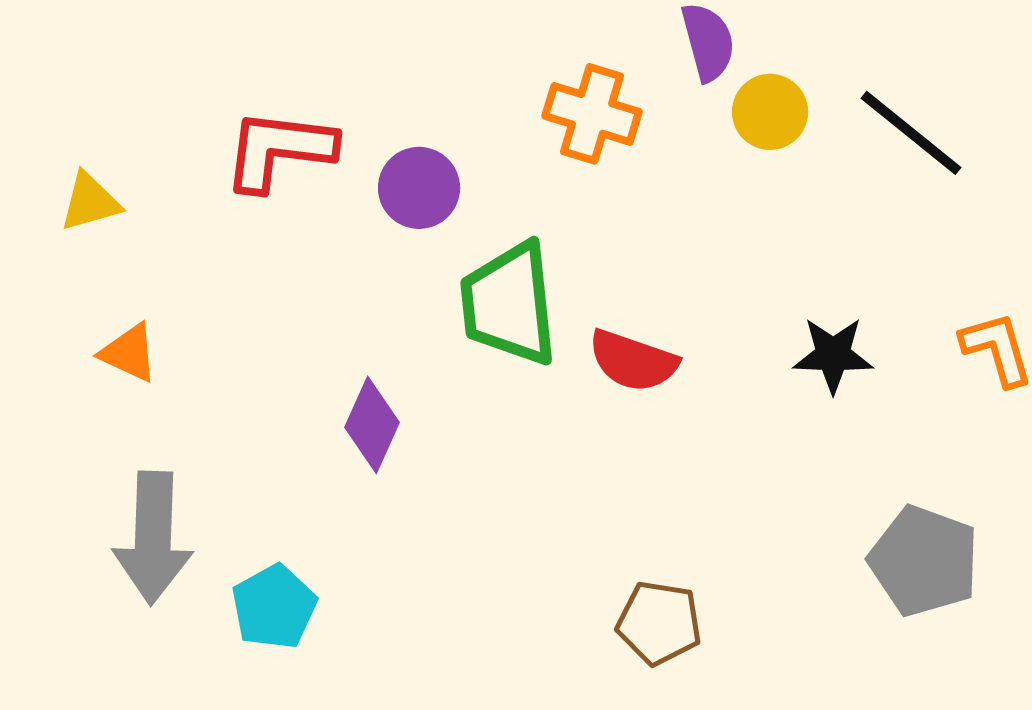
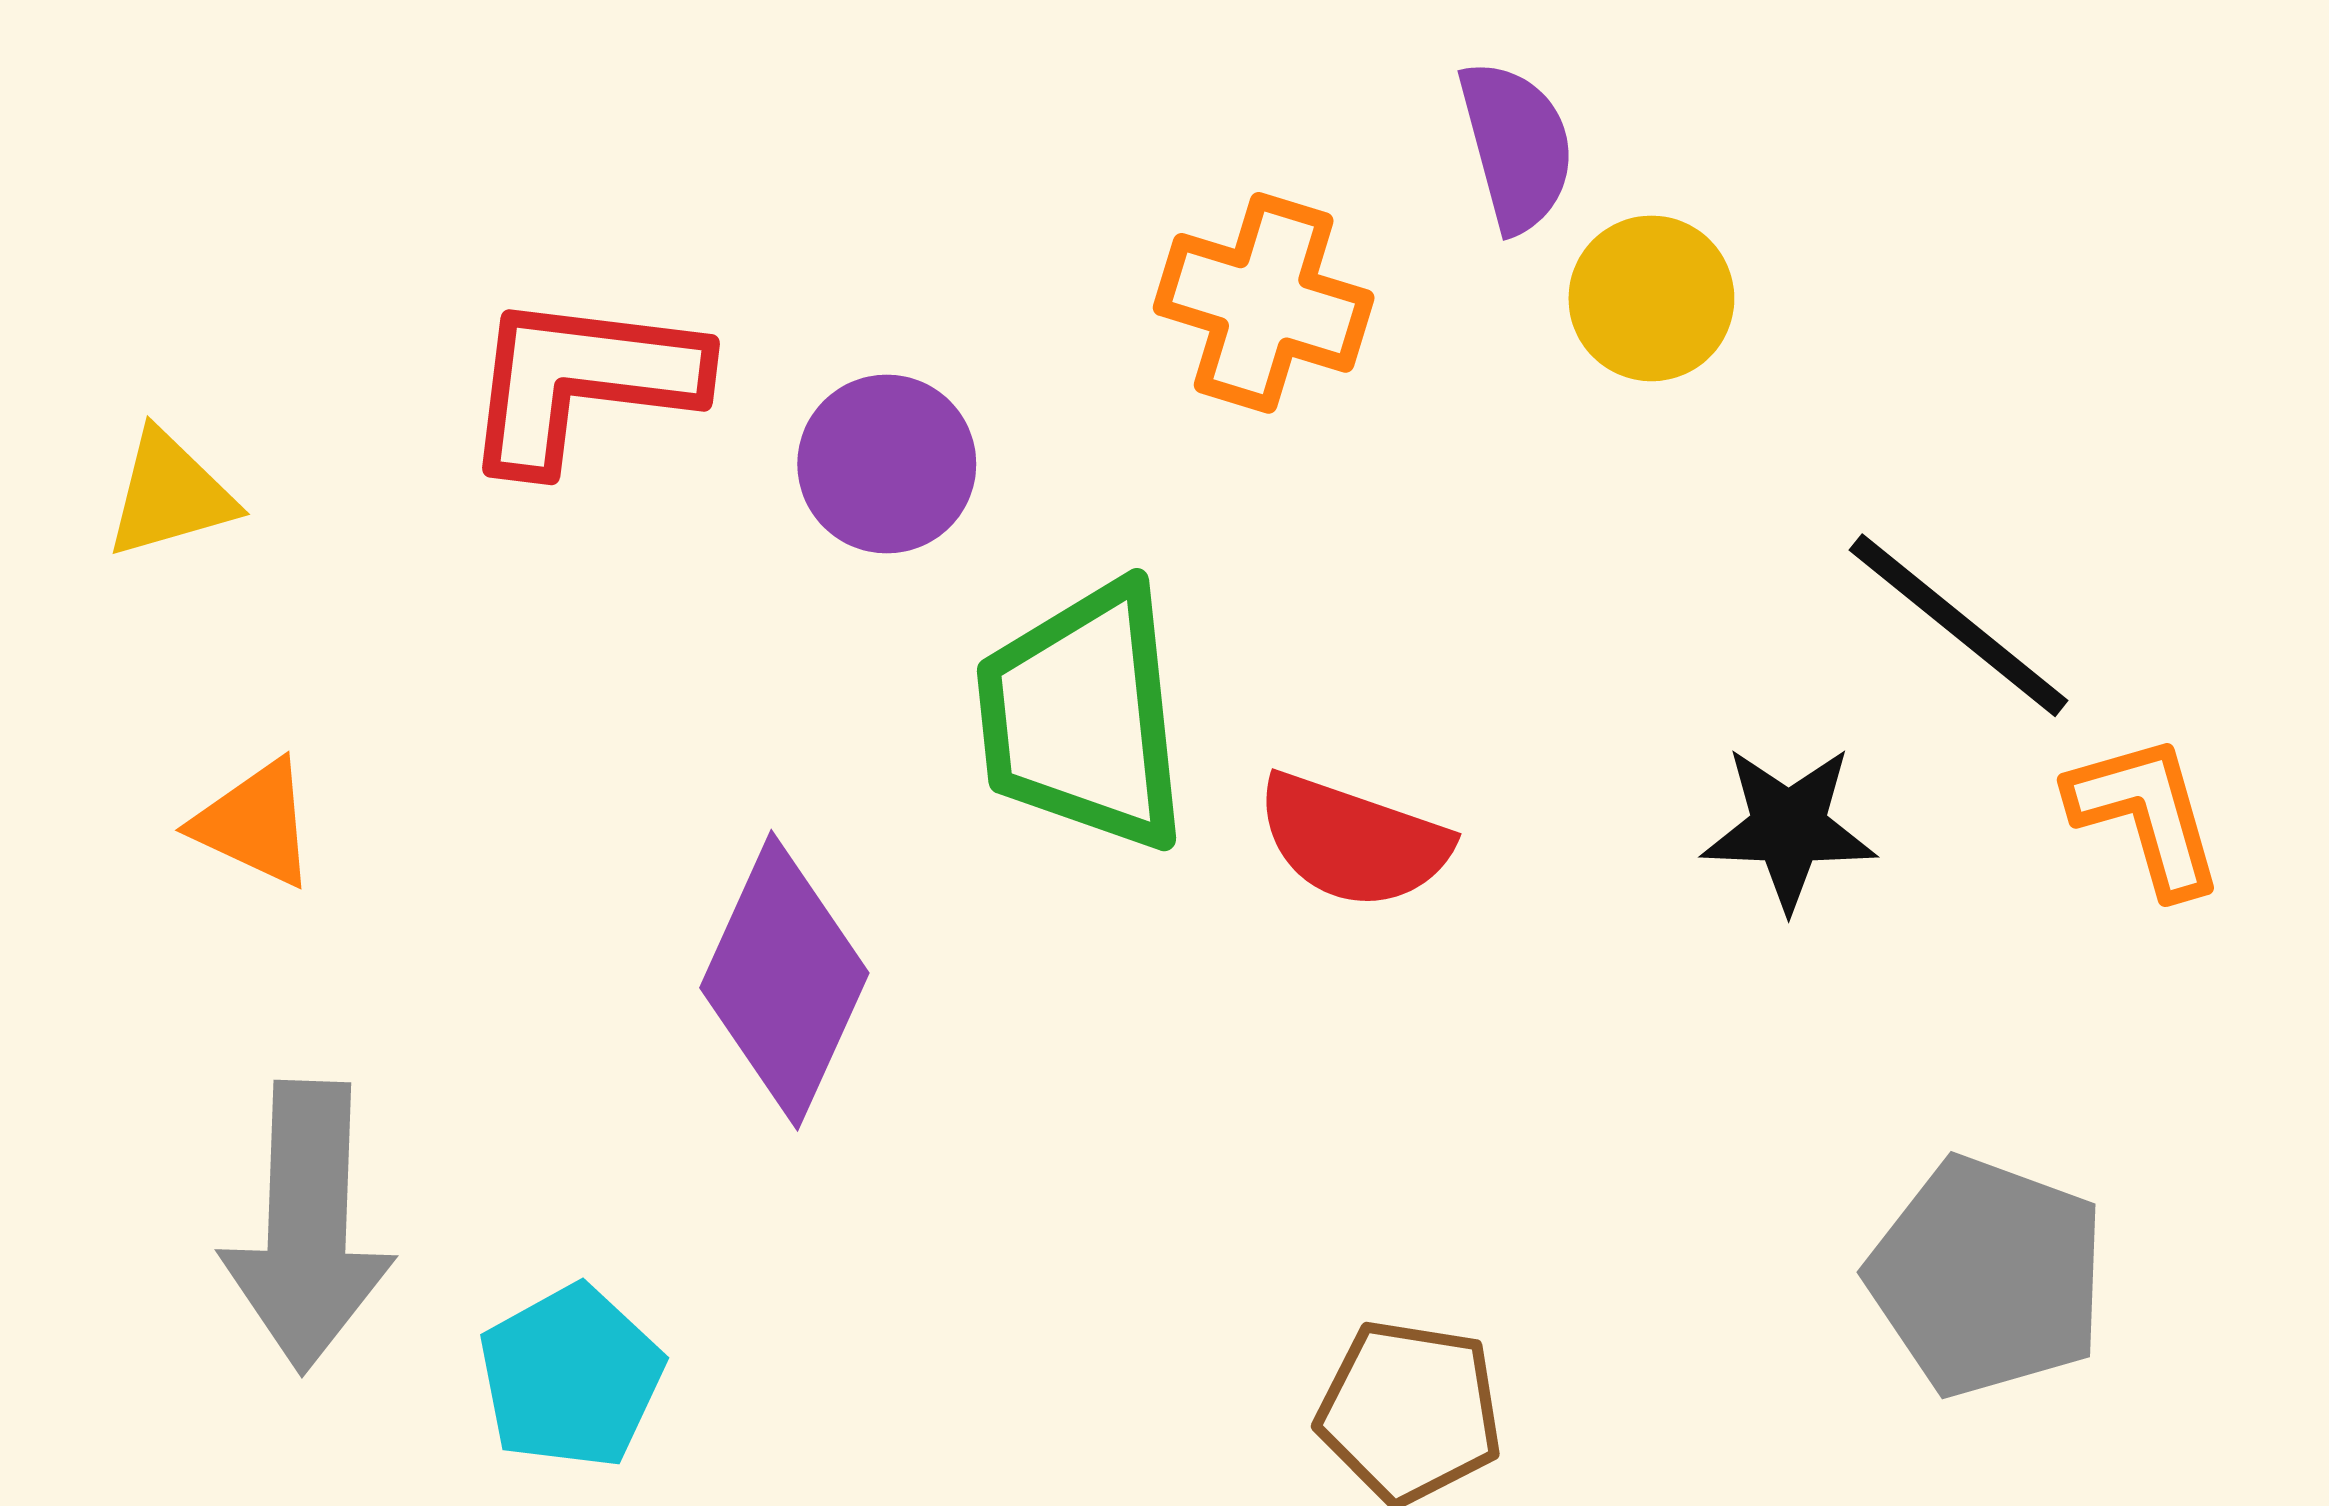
black line: (911, 133) -> (1959, 625), moved
purple diamond: (372, 425) -> (784, 980), size x1.4

